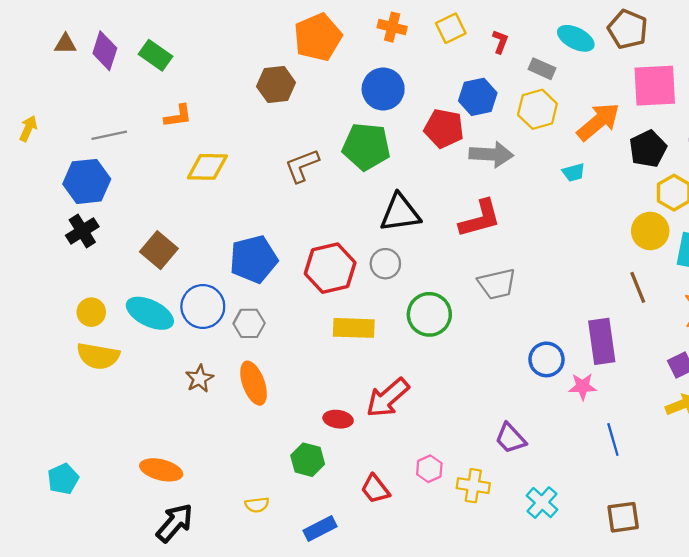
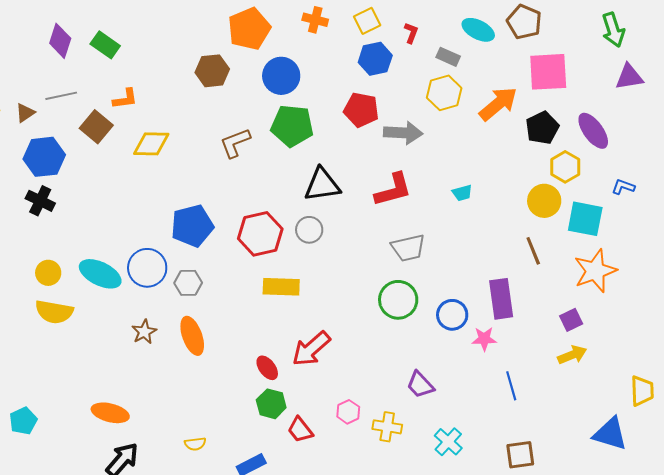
brown triangle: (65, 44) -> (25, 113), moved, turned -35
blue circle: (383, 89) -> (281, 76), moved
blue hexagon: (478, 97) -> (375, 59), moved
gray line: (109, 135) -> (61, 96), moved
cyan trapezoid: (574, 172) -> (462, 193), moved
black cross: (82, 231) -> (40, 201), turned -32
brown square: (159, 250) -> (96, 127), moved
green circle: (429, 314) -> (398, 300), moved
red ellipse: (338, 419) -> (267, 368), turned 45
green hexagon: (308, 460) -> (271, 404), moved

